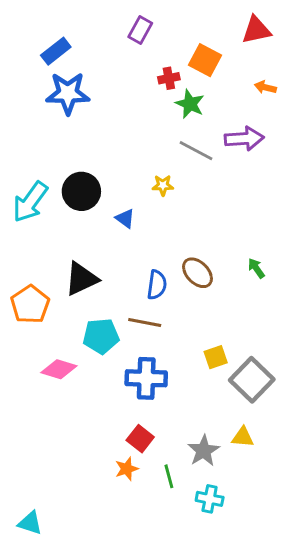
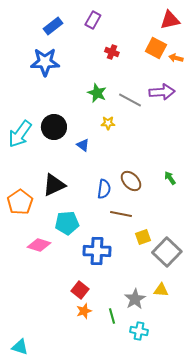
blue rectangle: (56, 51) -> (53, 26), moved
orange square: (205, 60) -> (156, 48), moved
red cross: (169, 78) -> (112, 52), turned 32
green star: (190, 104) -> (97, 93), moved
brown line: (145, 323) -> (121, 214), moved
red square: (140, 439) -> (80, 290), moved

